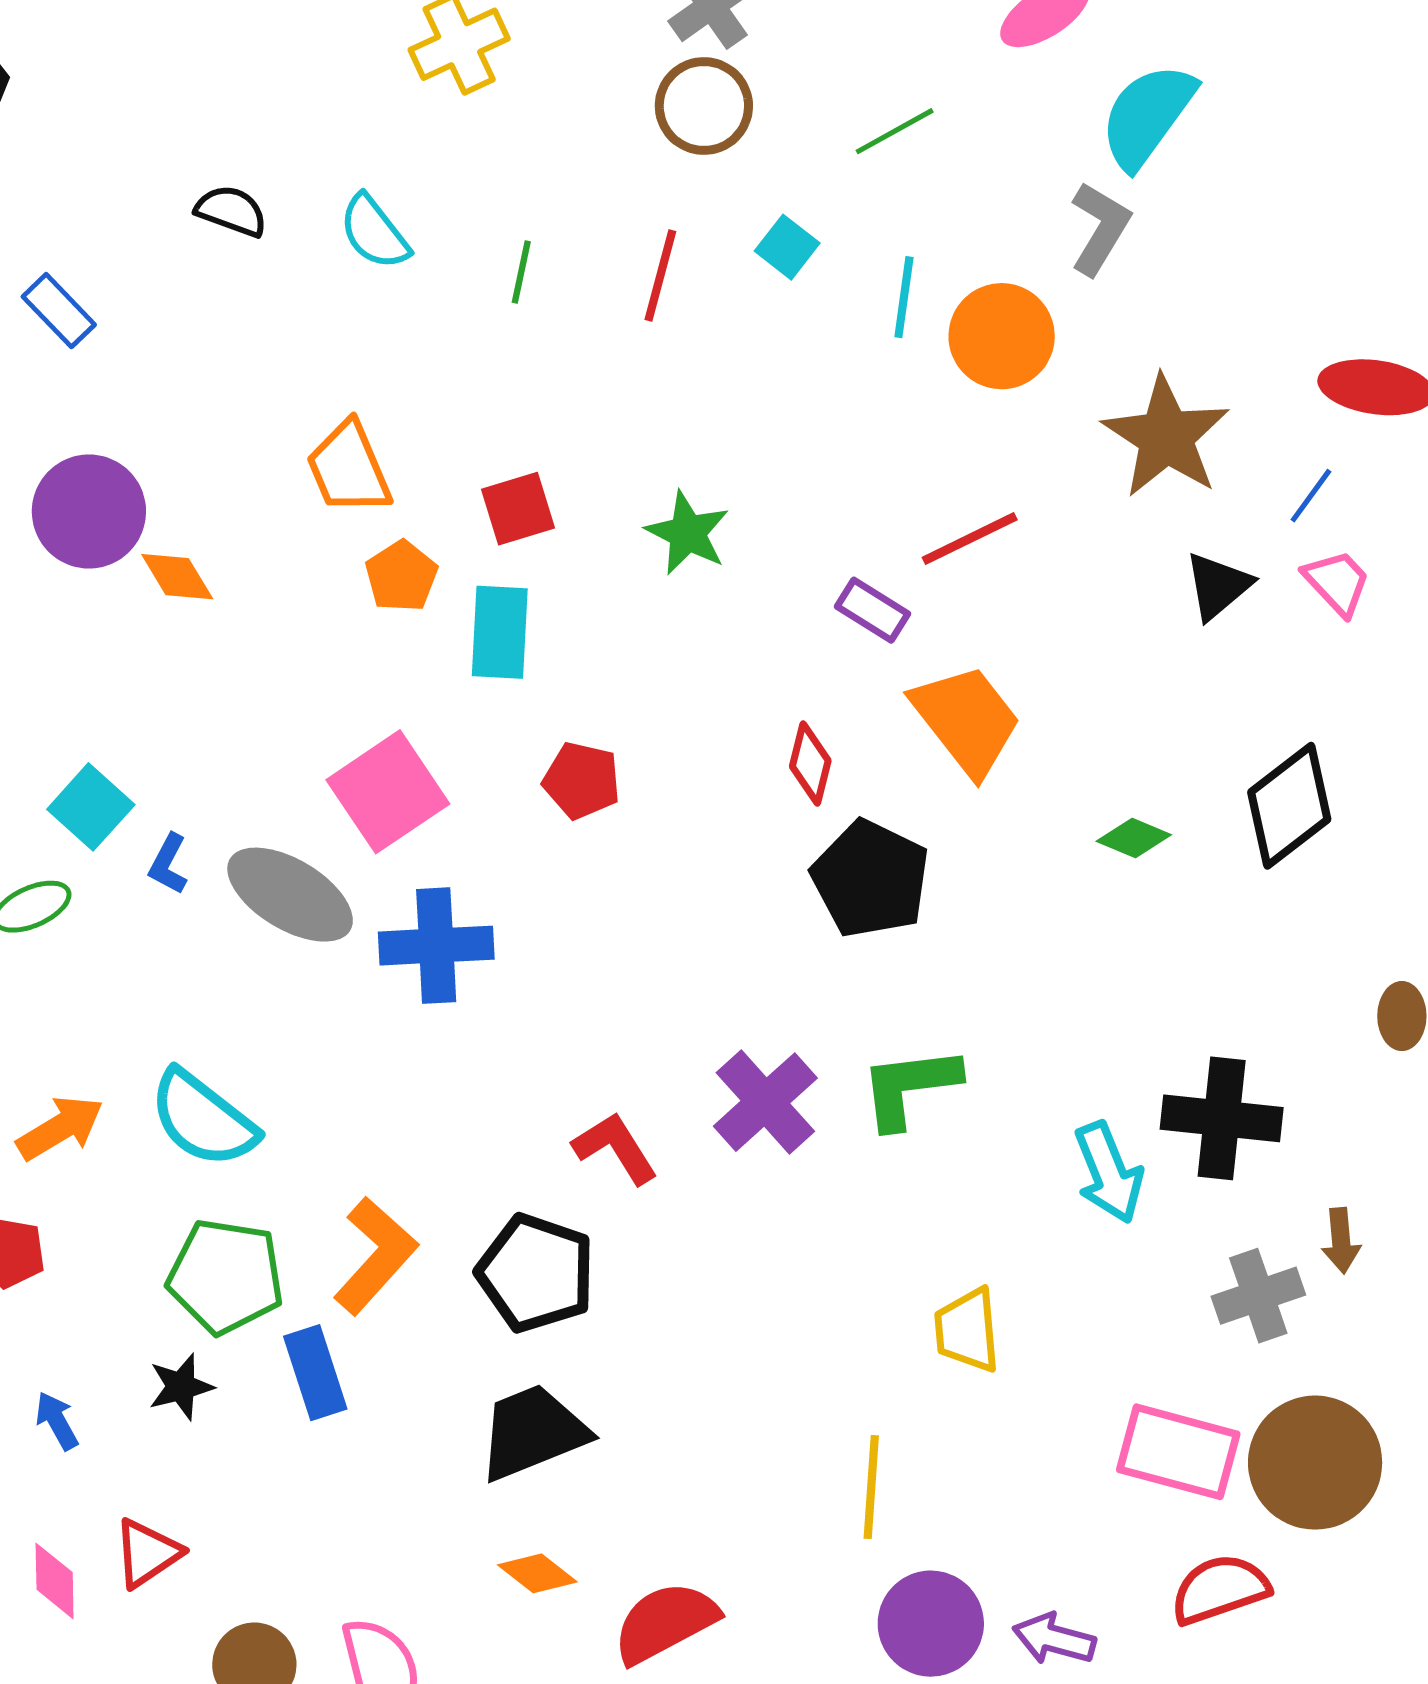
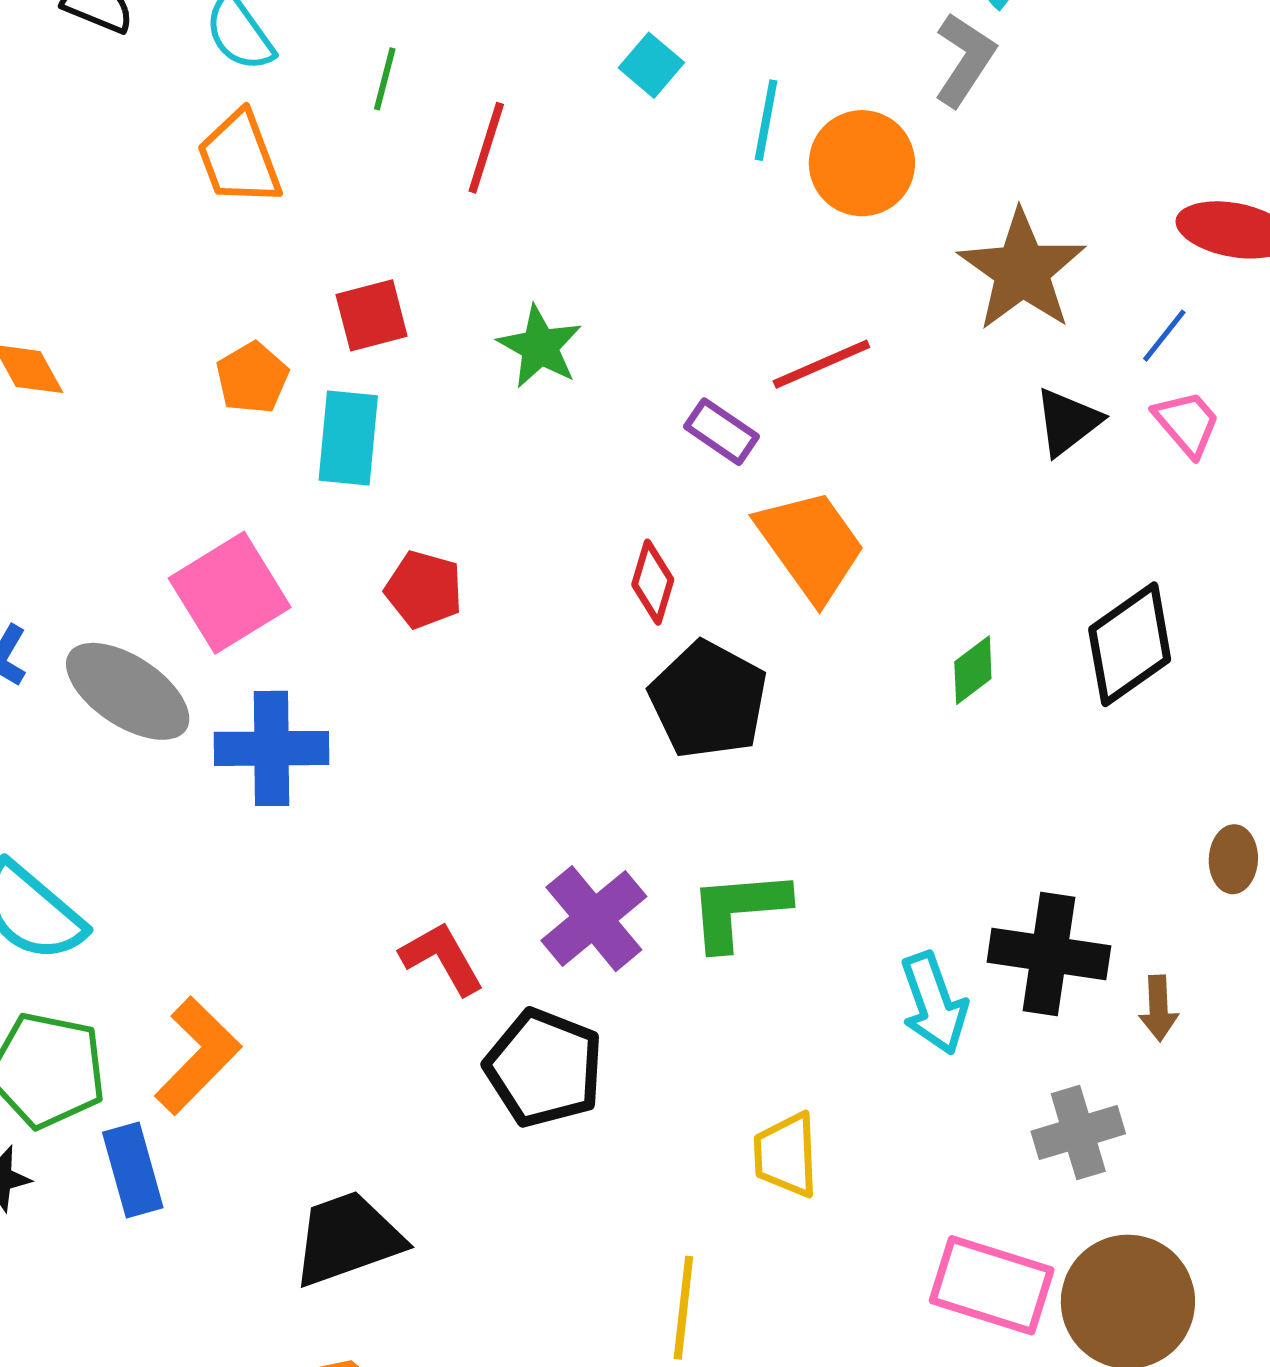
red line: (660, 275) -> (486, 148), moved
orange trapezoid: (349, 468) -> (239, 158), moved
green diamond: (1134, 838) -> (973, 670), turned -62
brown arrow: (1341, 1241) -> (1159, 1008), moved
black pentagon: (536, 1273) -> (544, 1068), moved

